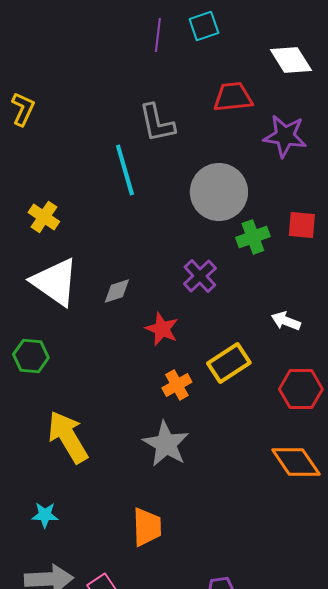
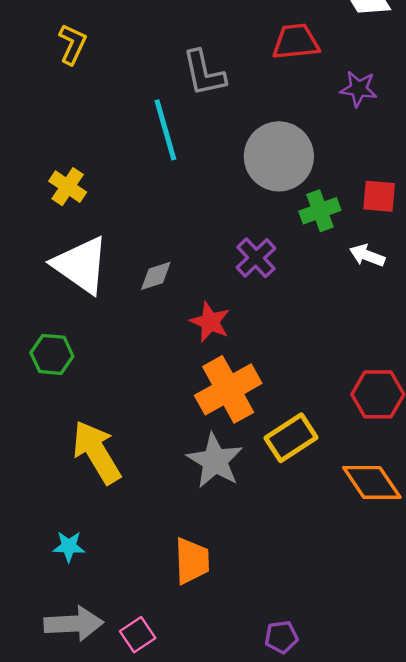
yellow L-shape: (23, 109) -> (72, 44), moved
purple star: (285, 136) -> (359, 89), size x0.7
white arrow: (286, 321) -> (367, 255), moved
yellow rectangle: (229, 363) -> (291, 438), moved
orange cross: (177, 385) -> (228, 389), size x1.8

